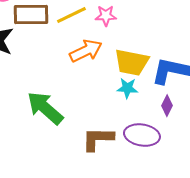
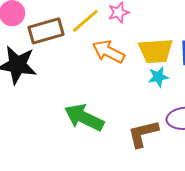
orange arrow: (86, 51) -> (108, 52), turned -112

